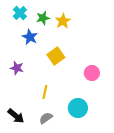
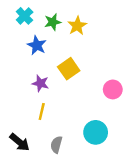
purple star: (17, 68) -> (40, 83), moved
yellow line: (45, 92) -> (42, 112), moved
gray semicircle: (46, 118) -> (56, 145), turned -40

